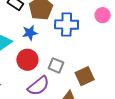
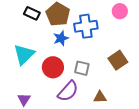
blue star: (30, 33) -> (61, 38), moved
brown square: (85, 76) -> (118, 60), moved

